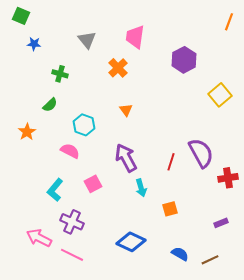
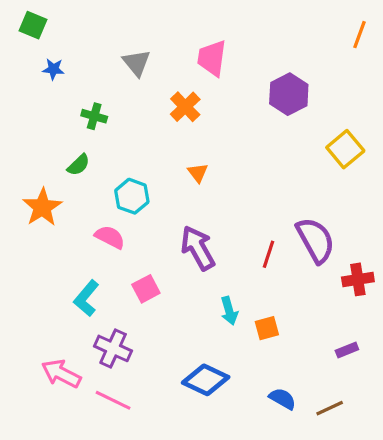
orange star: (27, 132) -> (42, 207), size x1.4
cyan arrow: (141, 188) -> (229, 311), moved

